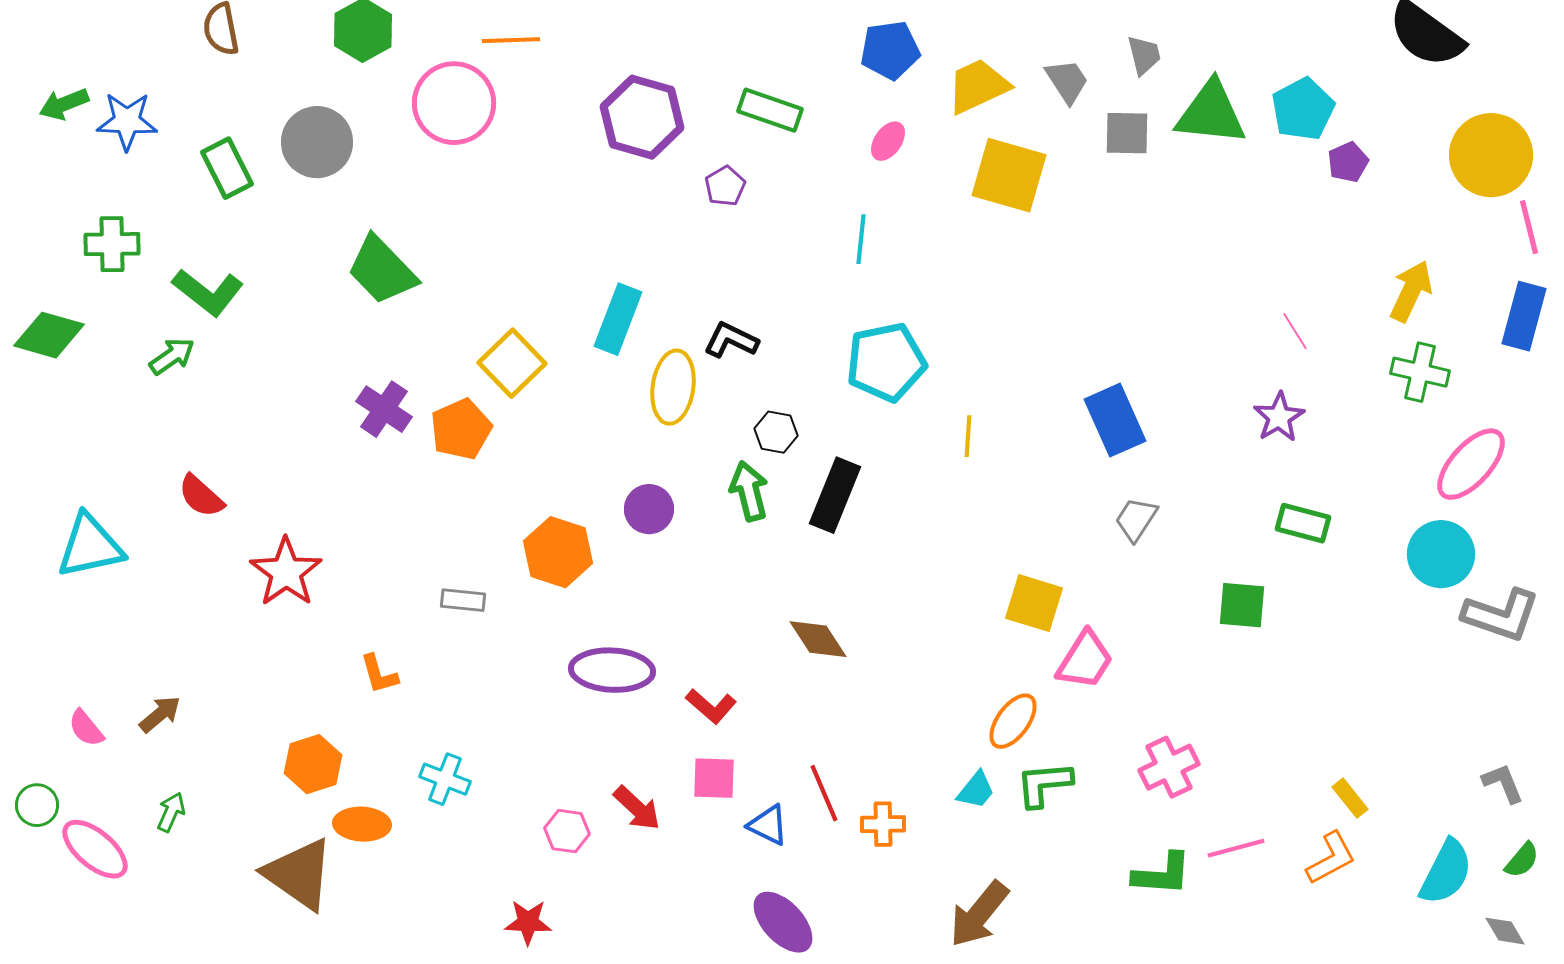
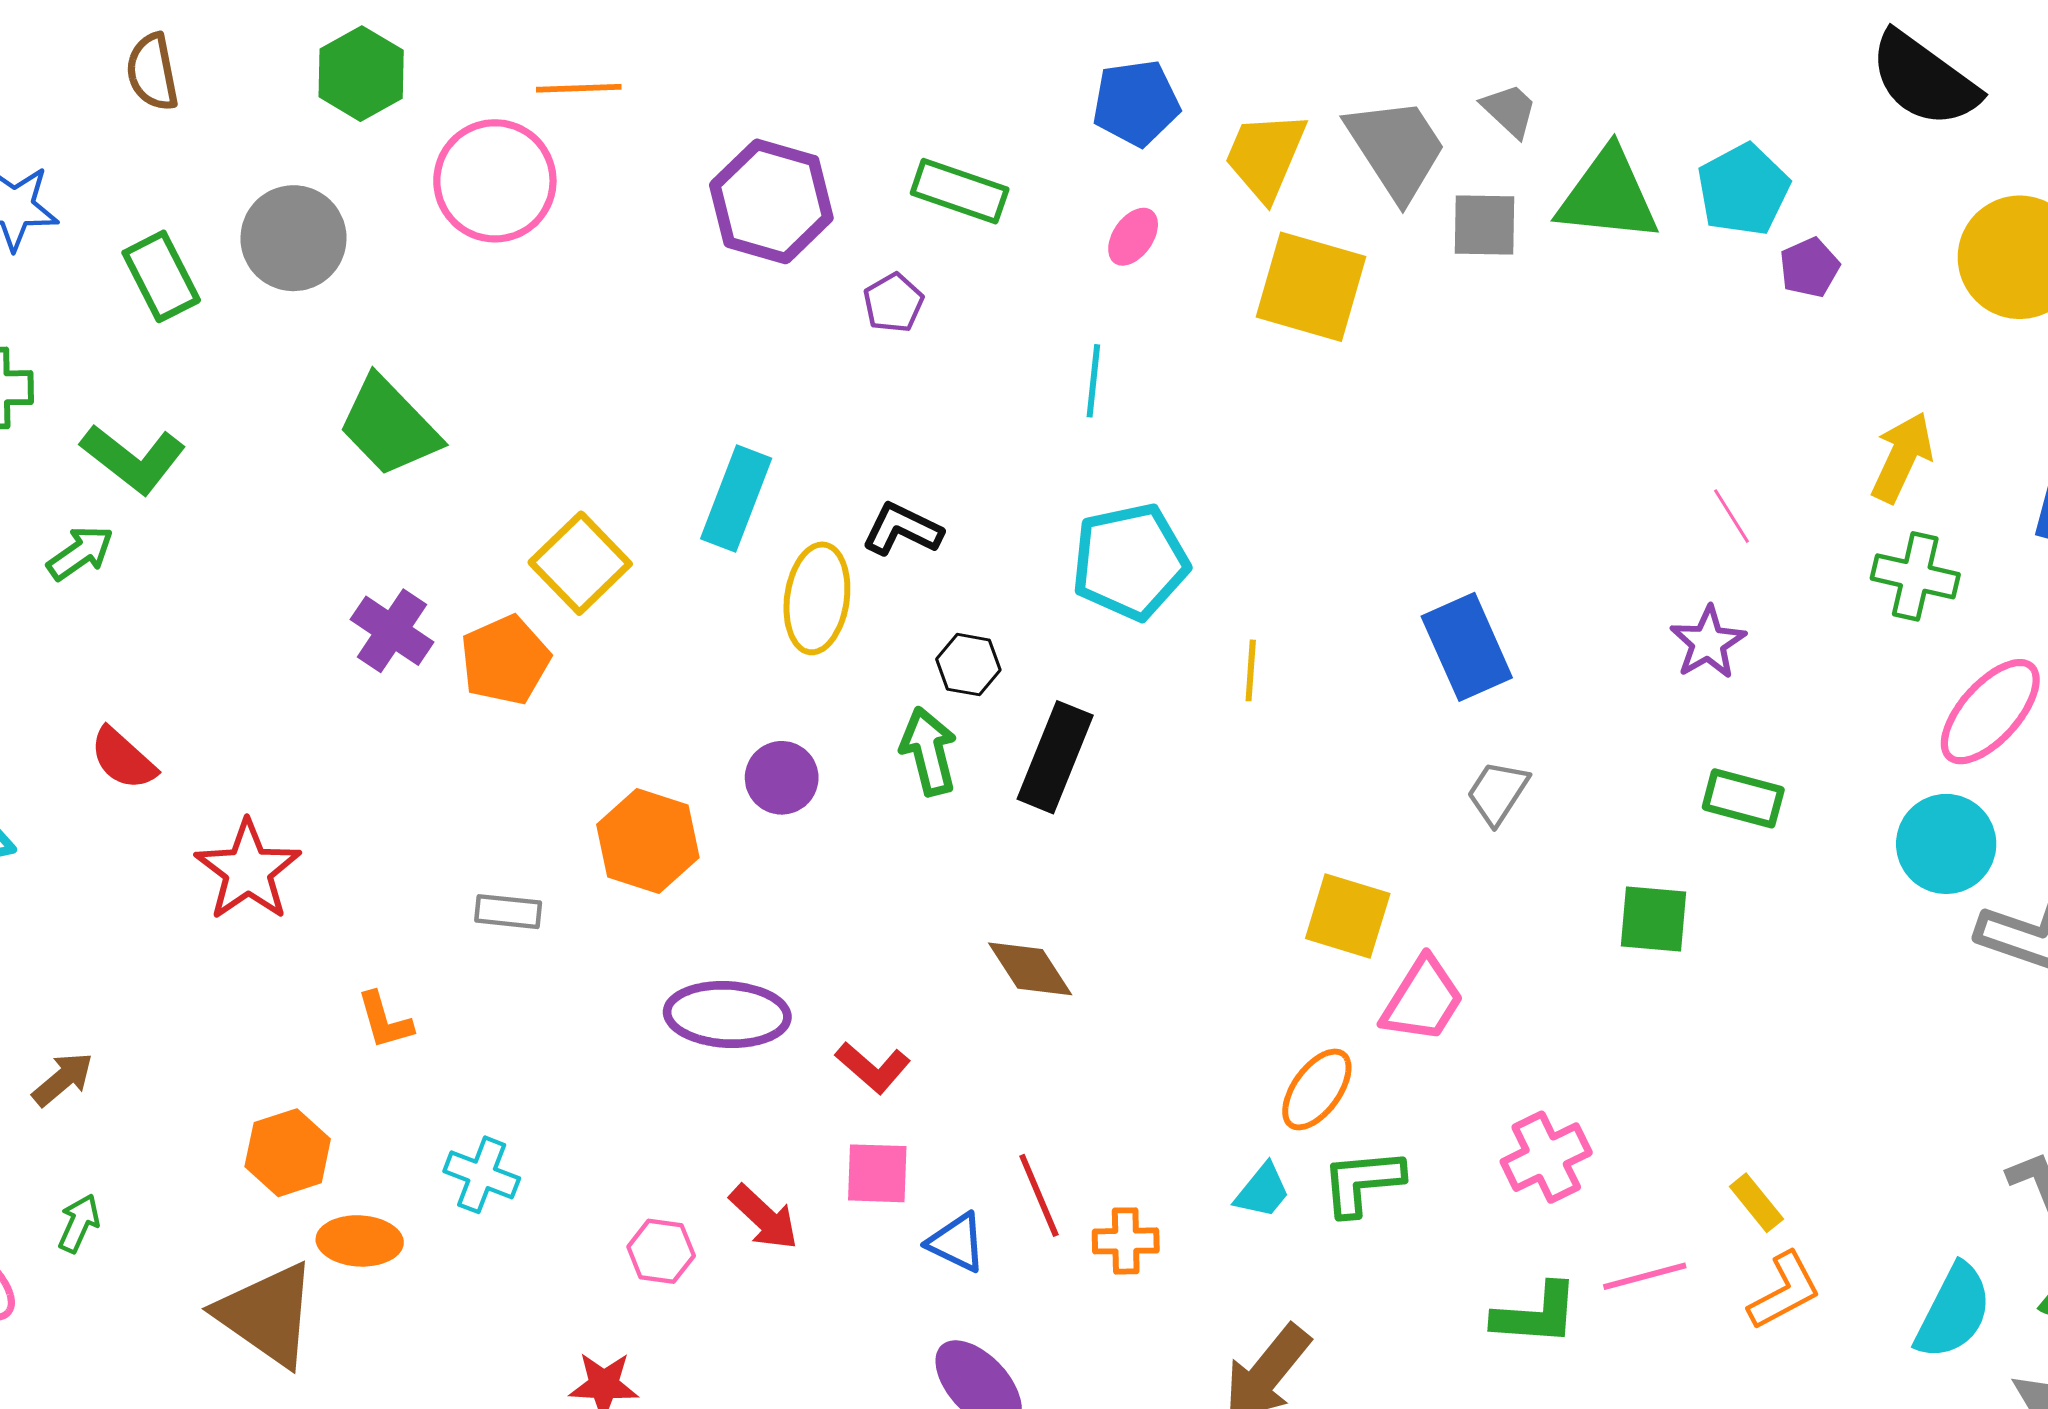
gray trapezoid: (1144, 55) -> (1509, 110), turned -33
gray trapezoid: (1067, 81) -> (1396, 149), size x1.6
yellow trapezoid: (978, 86) -> (1265, 156), turned -42
yellow rectangle: (1350, 798) -> (1756, 1203), moved

